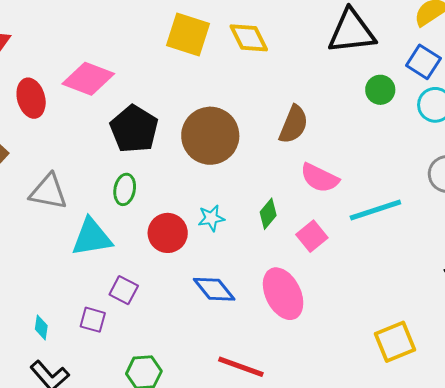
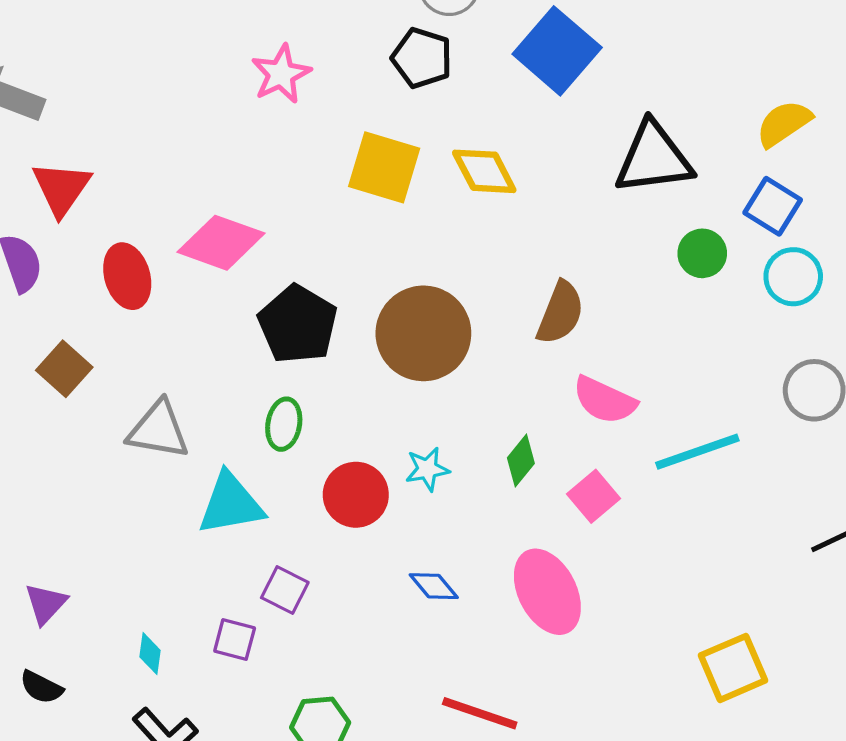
blue diamond: (214, 289) -> (434, 586), size x0.7

